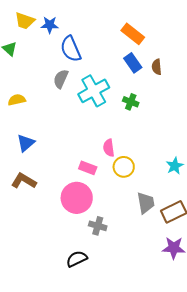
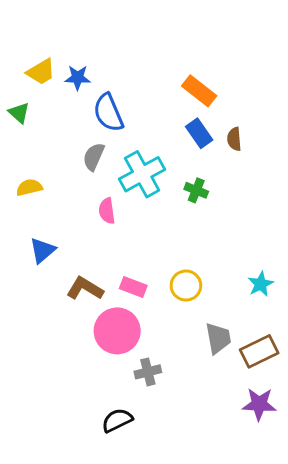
yellow trapezoid: (25, 21) -> (41, 72), turned -50
pink semicircle: (109, 148) -> (107, 211), moved
brown L-shape: (24, 181) -> (85, 288), moved
gray cross: (98, 226) -> (148, 372), turned -30

